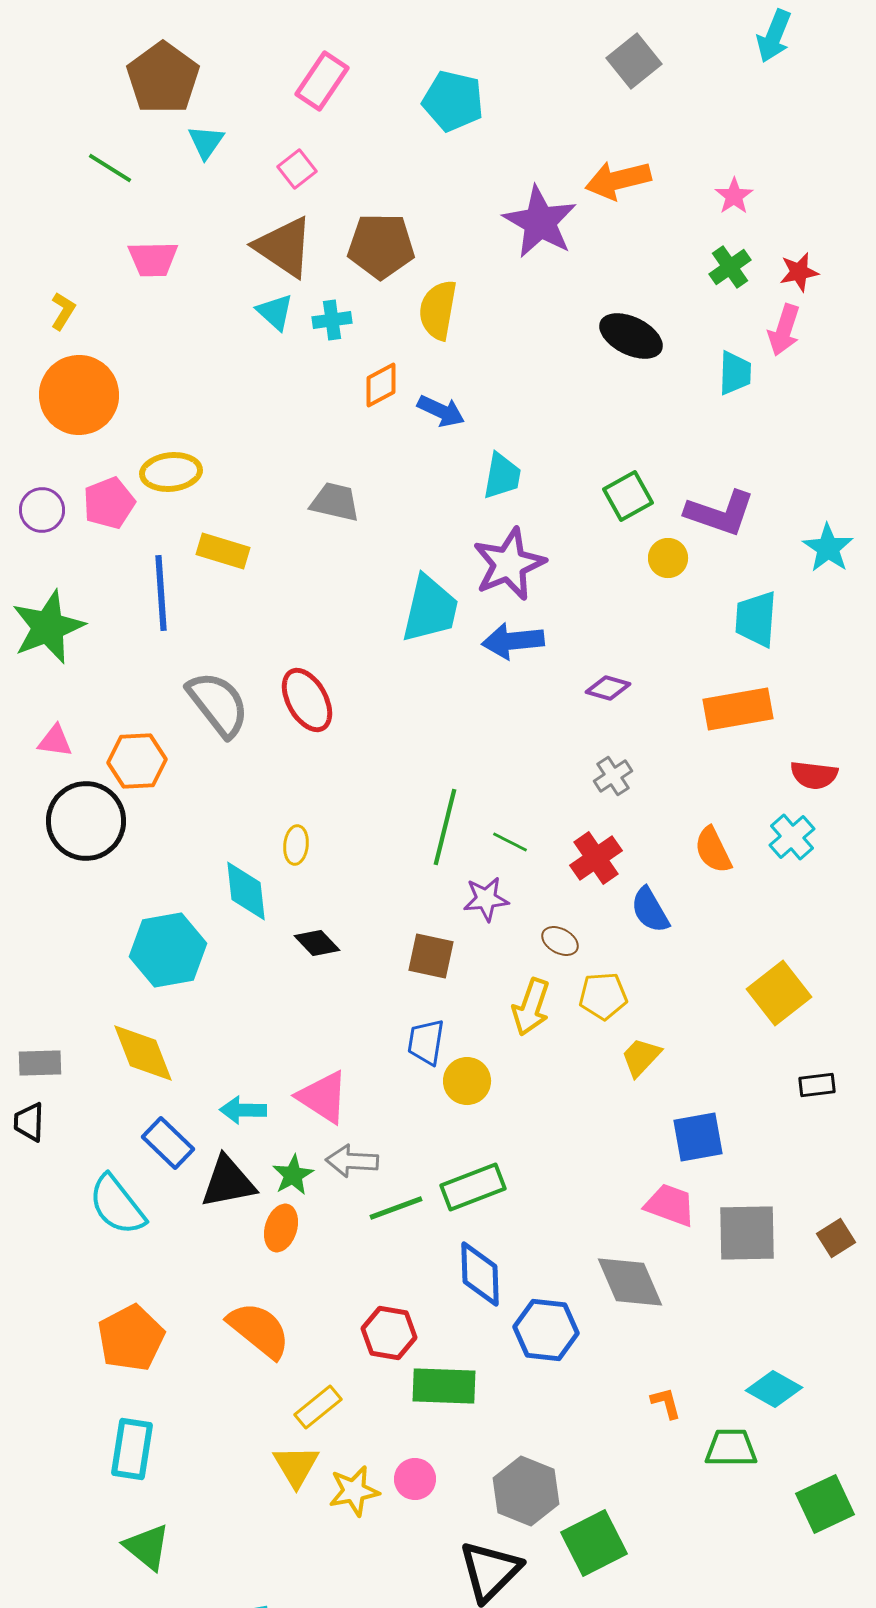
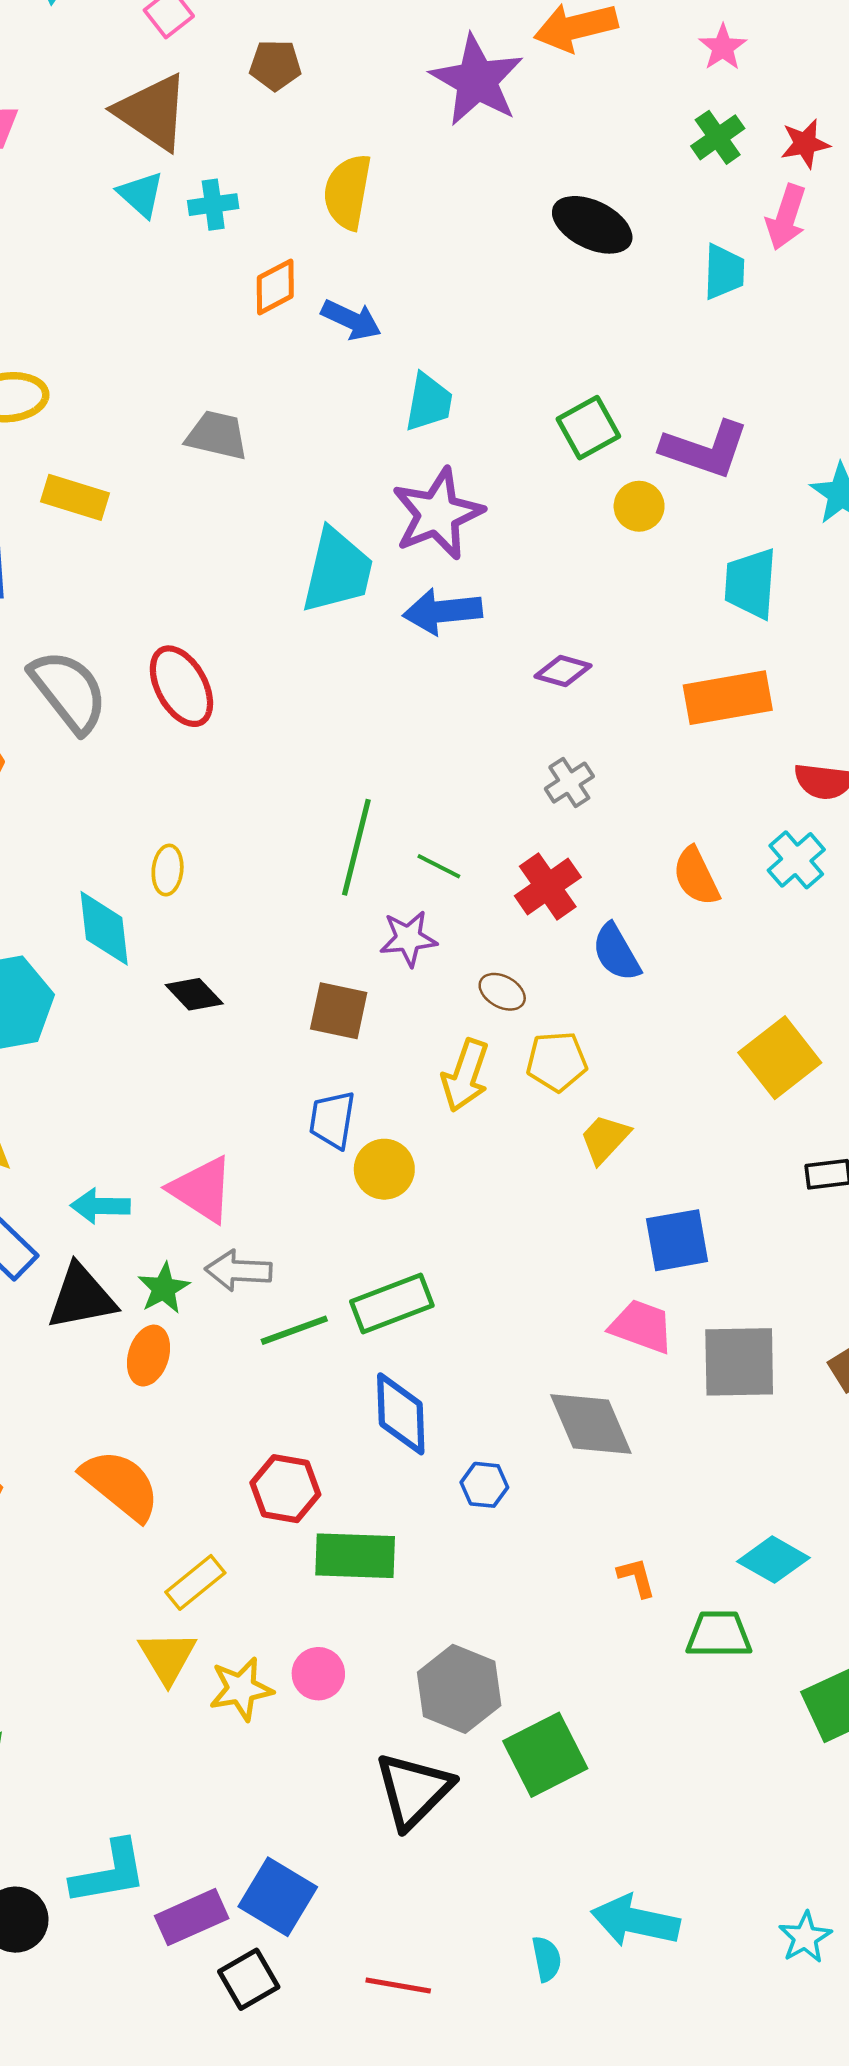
brown pentagon: (381, 246) -> (275, 65), moved, size x0.6
blue hexagon: (546, 1330) -> (484, 1485), size x0.6

